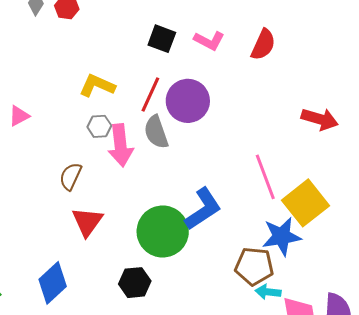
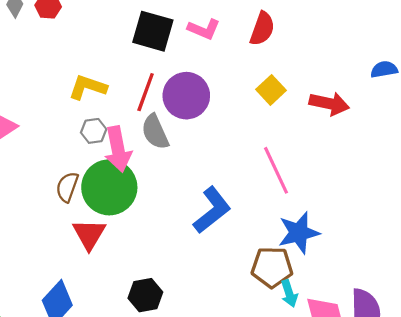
black square: (162, 39) -> (153, 31), size x1.4
yellow square: (305, 203) -> (271, 90), moved, size x0.6
green circle: (163, 232) -> (109, 187), moved
cyan arrow: (268, 292) -> (289, 293), turned -110

